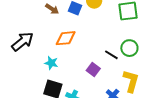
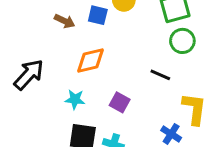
green circle: (129, 48) -> (182, 41), moved
purple square: (93, 70) -> (120, 102), moved

